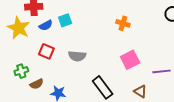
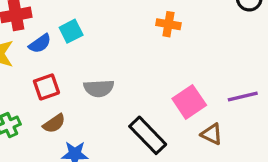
red square: (46, 51) -> (46, 87), turned -35
pink square: (130, 60) -> (189, 102), moved
brown semicircle: (37, 84) -> (54, 123), moved

